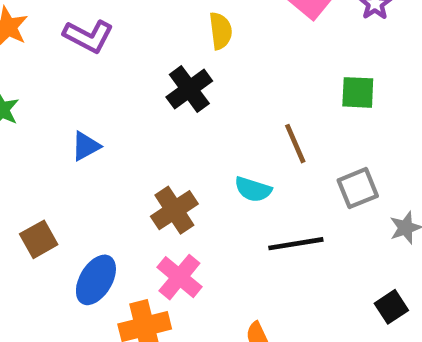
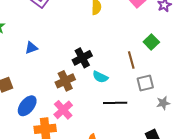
black cross: (189, 89) -> (82, 58), moved
green square: (358, 92) -> (151, 42), turned 35
brown line: (295, 144) -> (131, 60), moved

